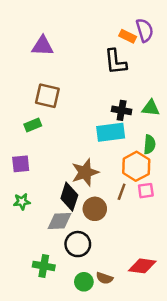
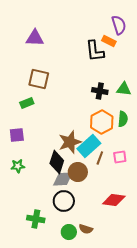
orange rectangle: (128, 36) -> (109, 41), moved
cyan rectangle: (111, 132) -> (89, 146), moved, turned -35
orange hexagon: (136, 166) -> (102, 122), moved
gray diamond: (60, 221) -> (63, 179), moved
red diamond: (142, 266) -> (114, 200), moved

